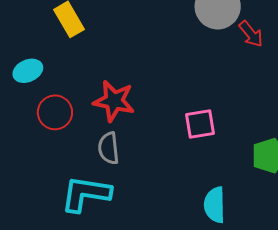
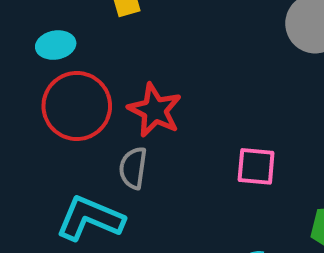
red circle: (55, 112) -> (77, 106), size x1.5

